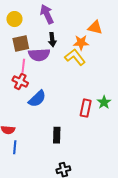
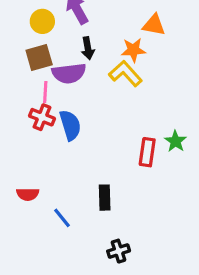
yellow circle: (14, 19) -> (42, 21), moved
blue semicircle: (37, 99) -> (70, 125), moved, turned -60
blue line: (15, 147) -> (62, 218), moved, turned -40

